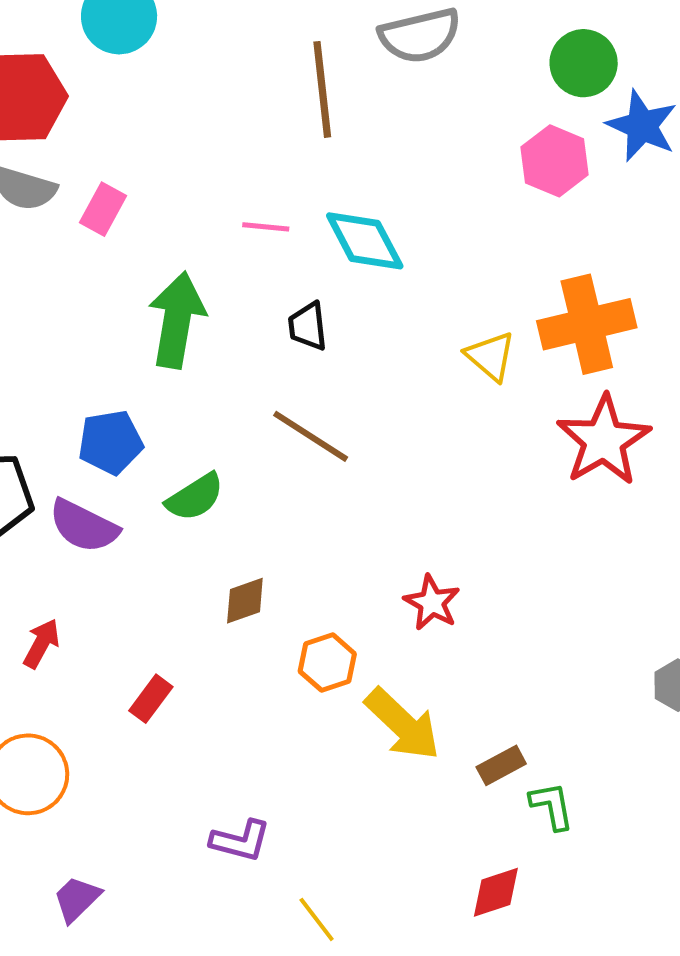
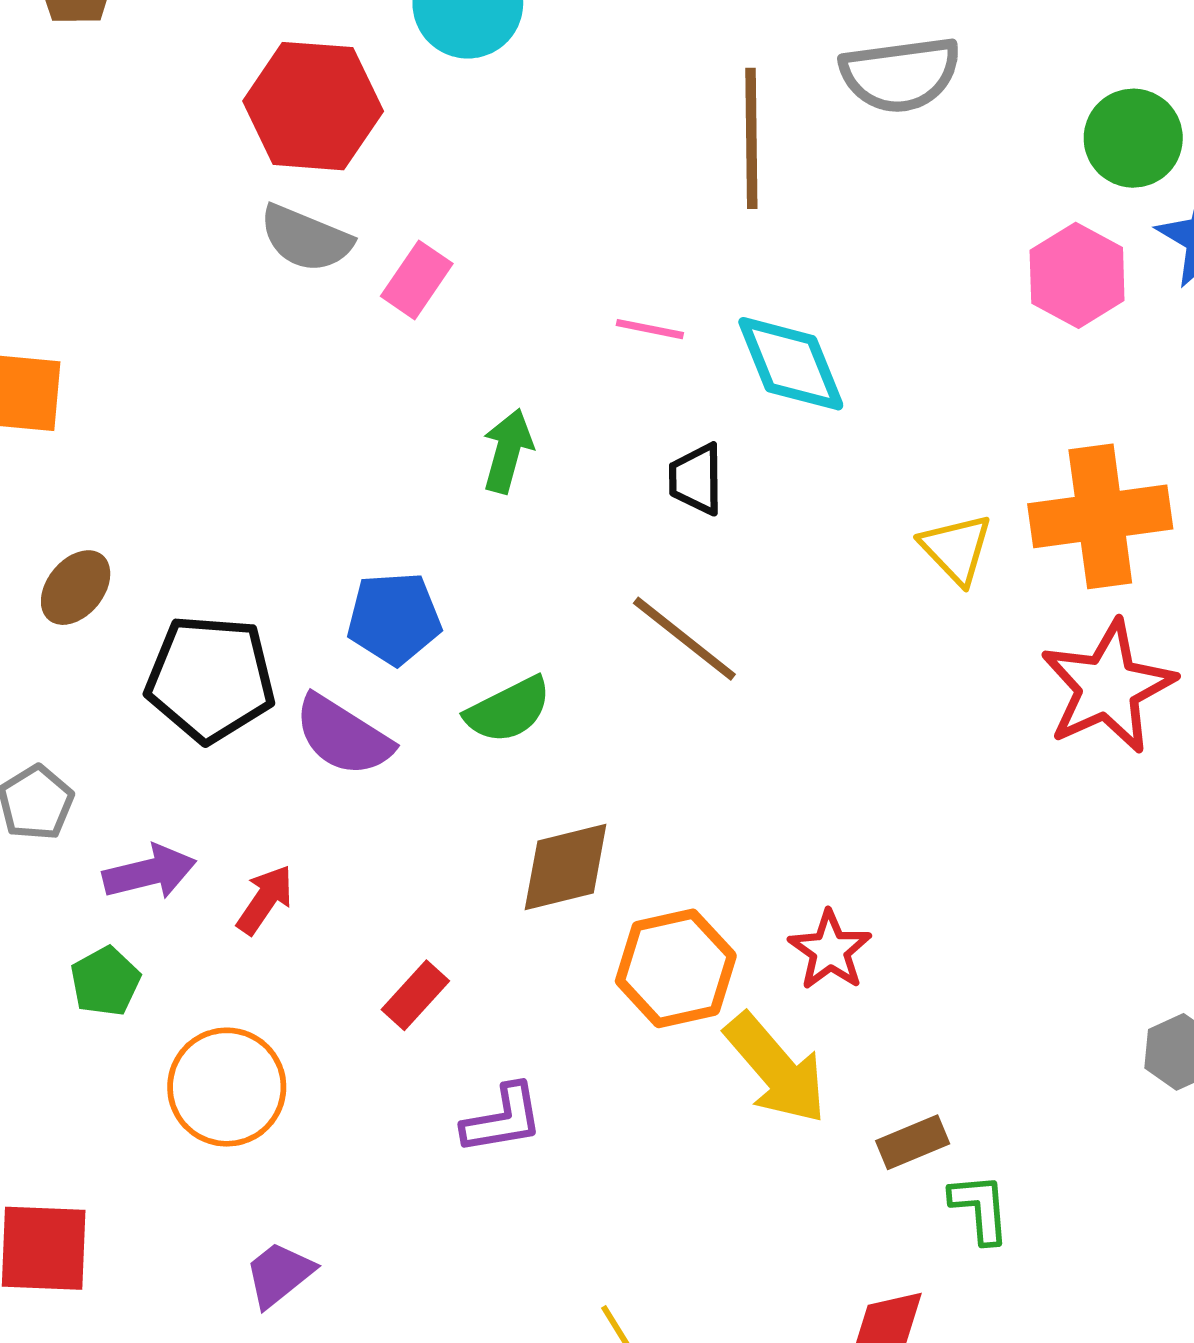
green arrow: (177, 320) -> (508, 451), size x0.6
brown diamond: (245, 601) -> (566, 867), size x1.4
red star: (432, 603) -> (830, 950), moved
orange hexagon: (327, 663) -> (676, 968), size x1.4
purple L-shape: (240, 841) -> (503, 1119), moved, turned -30

